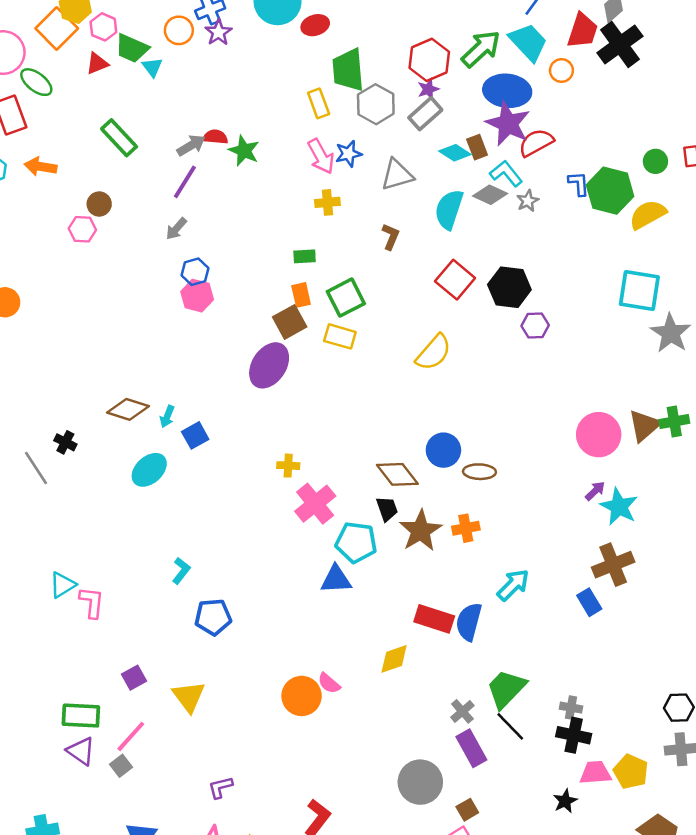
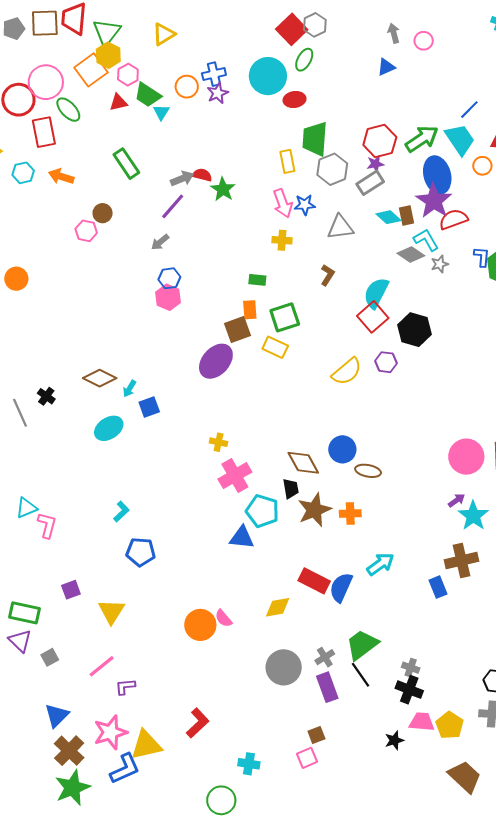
blue ellipse: (507, 91) -> (437, 175), turned 60
cyan semicircle: (449, 209) -> (376, 293), moved
purple hexagon: (535, 326) -> (386, 362), moved
pink line: (131, 736) -> (102, 666), moved
gray circle: (420, 782) -> (284, 667), moved

